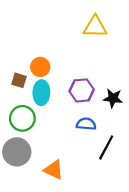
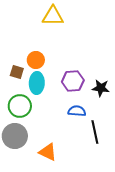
yellow triangle: (95, 27) -> (53, 16), moved
black line: (106, 147) -> (95, 132), turned -40

